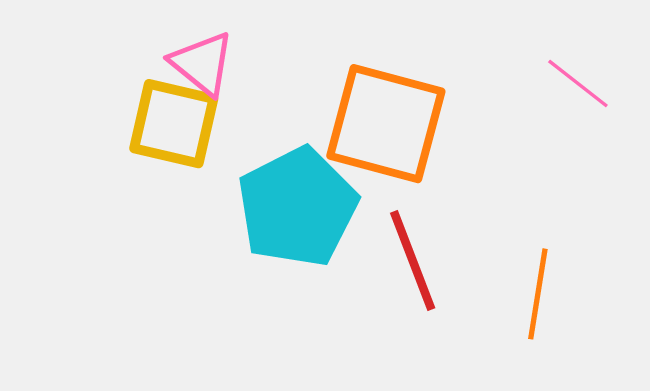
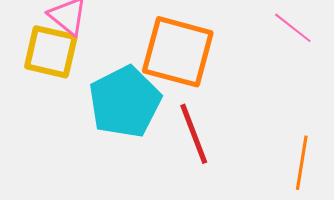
orange line: (538, 294) -> (302, 163), moved

